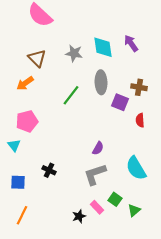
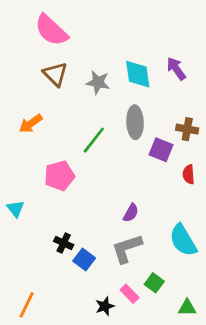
brown triangle: (37, 58) -> (55, 74), moved
pink pentagon: (27, 121) -> (60, 176), moved
blue square: (18, 182) -> (84, 260), moved, turned 35
green triangle: (134, 210) -> (187, 308), moved, turned 40

